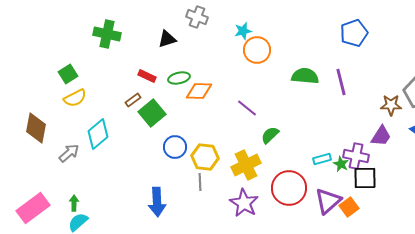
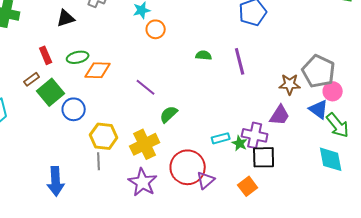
orange circle: (257, 50) -> (156, 29), size x0.7
red rectangle: (147, 76) -> (46, 55), turned 42
green semicircle: (305, 76) -> (204, 55), size x0.6
blue circle: (175, 147) -> (74, 109), moved
purple triangle: (328, 201) -> (206, 180), moved, size x0.7

